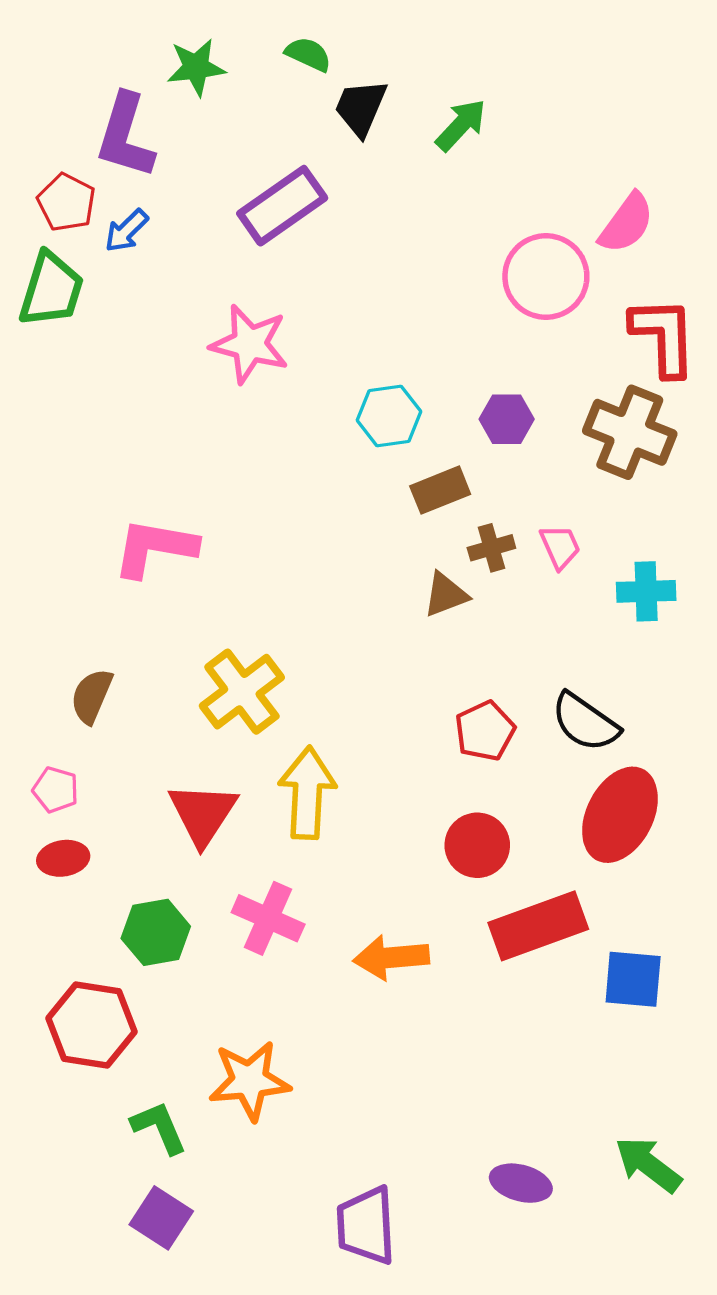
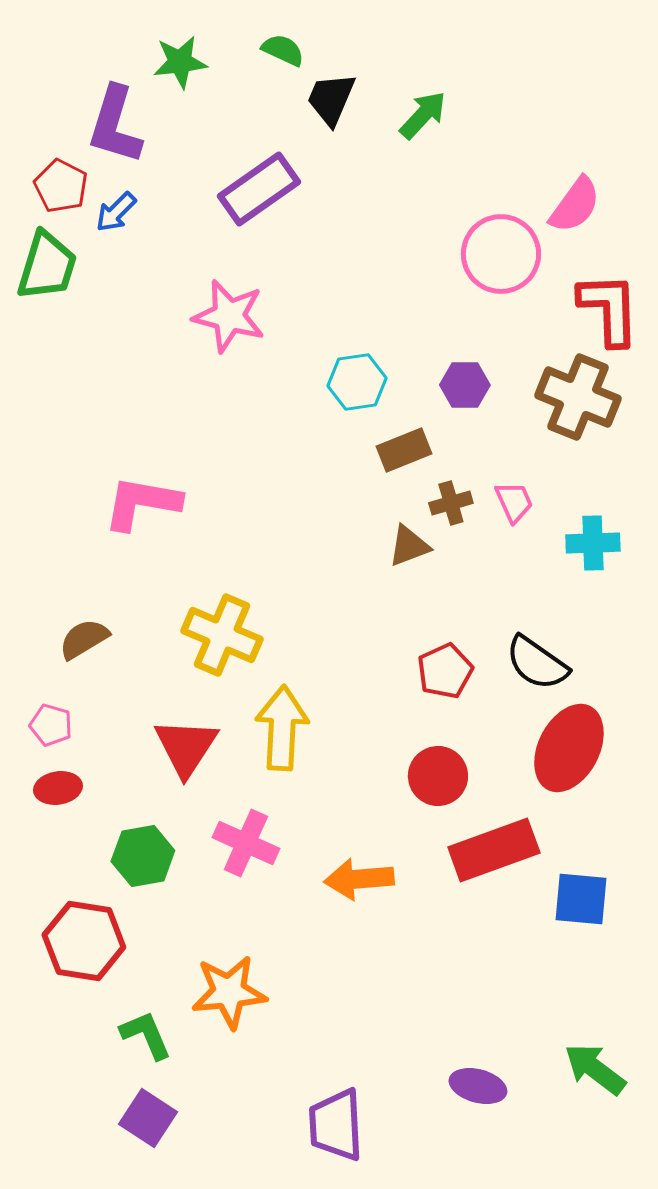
yellow cross: (242, 692) -> (222, 635), turned -30
brown semicircle: (92, 696) -> (84, 639), turned 36

